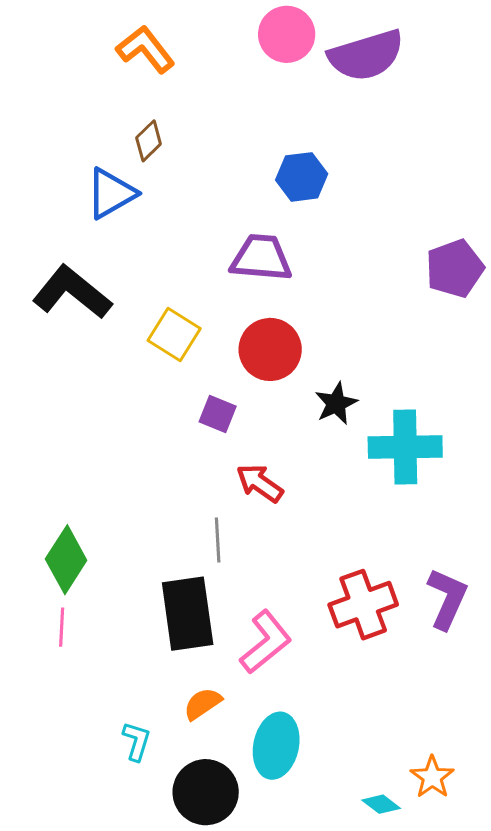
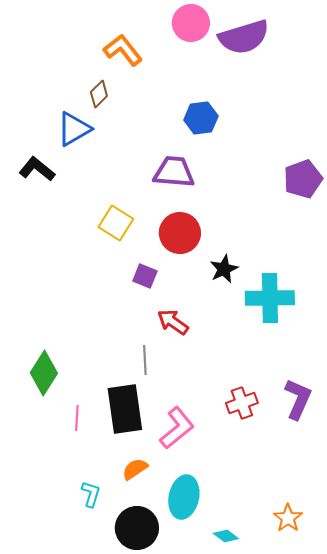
orange L-shape: (146, 49) -> (123, 50), moved
black L-shape: (72, 292) -> (37, 169), moved, size x0.7
red cross: (363, 605) -> (242, 403), size x0.7
pink line: (62, 627) -> (77, 418), moved
cyan diamond: (381, 804) -> (226, 536), moved

